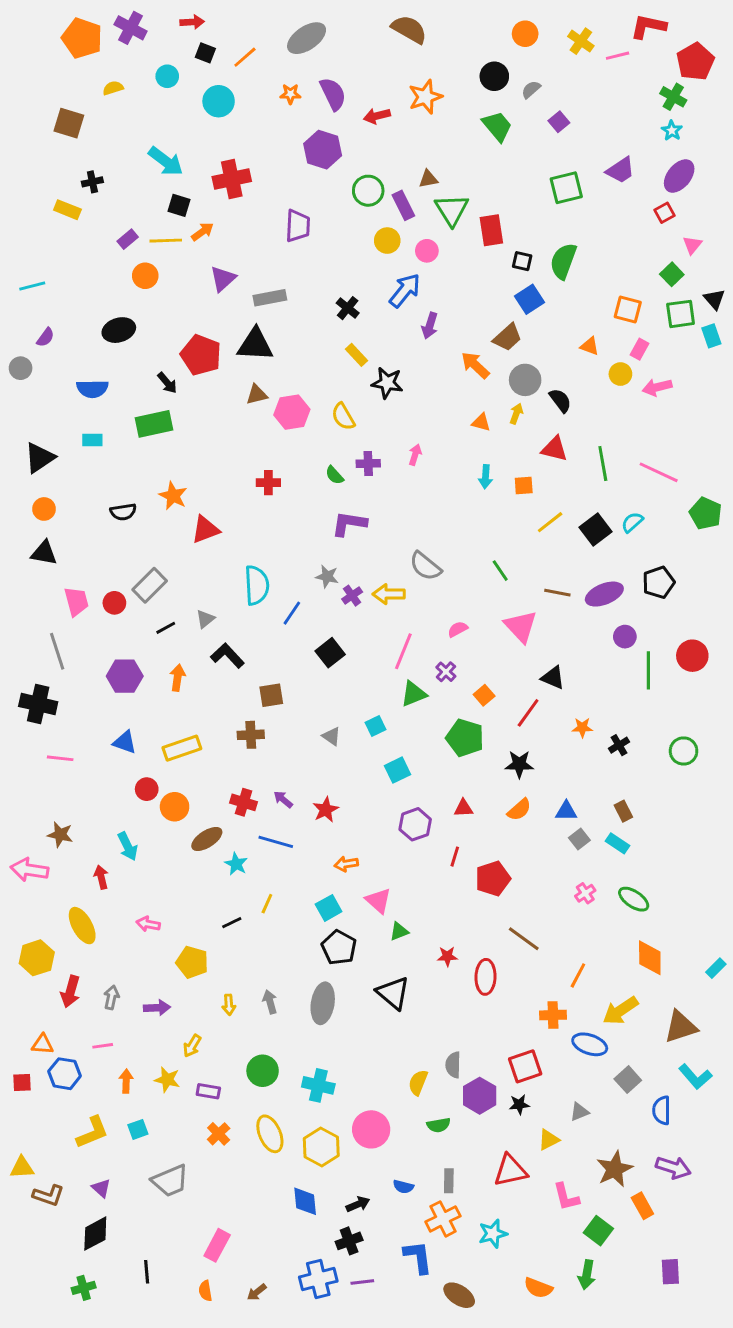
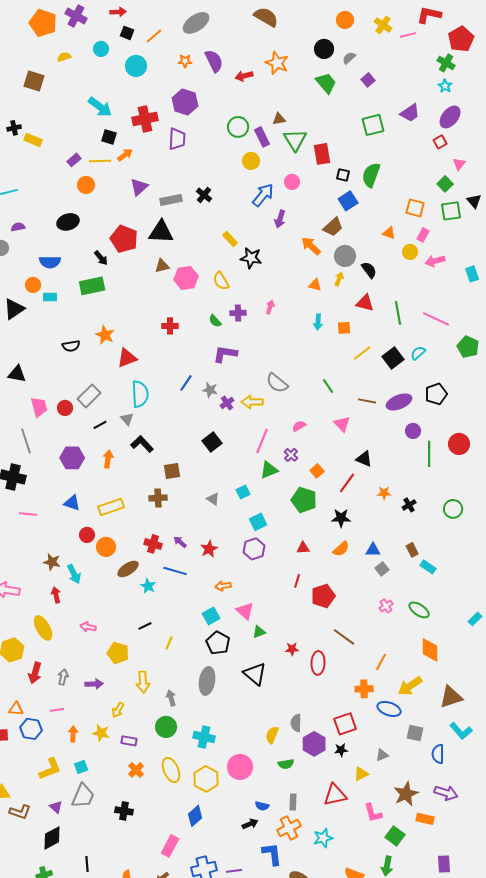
orange star: (425, 97) -> (277, 63), turned -30
purple hexagon: (323, 150) -> (185, 102), moved
black cross: (92, 182) -> (14, 128), moved
purple trapezoid: (298, 226) -> (177, 139), moved
pink circle: (427, 251) -> (292, 182), moved
black cross: (348, 308) -> (204, 195), moved
cyan rectangle: (711, 336) -> (472, 274), moved
purple semicircle: (45, 337) -> (18, 227), turned -136
orange circle: (44, 509) -> (33, 285), moved
cyan semicircle: (257, 585) -> (140, 394), moved
blue line: (292, 613) -> (186, 383), moved
gray triangle: (205, 619) -> (127, 419), turned -32
pink triangle: (521, 626) -> (342, 424), size x0.7
purple hexagon: (415, 824) -> (254, 549), moved
brown star: (60, 835) -> (52, 562), moved
cyan rectangle: (618, 843) -> (428, 567), moved
yellow line: (267, 904) -> (169, 643), moved
cyan rectangle: (716, 968) -> (475, 619), moved
gray arrow: (270, 1002) -> (171, 698), moved
yellow arrow: (229, 1005) -> (143, 682), size x1.5
gray square: (628, 1080) -> (415, 733), turned -36
gray trapezoid: (170, 1181) -> (83, 796), moved, turned -44
blue diamond: (305, 1201) -> (195, 816), turned 55
black arrow: (358, 1204) -> (250, 824), moved
orange rectangle: (642, 1206) -> (425, 819), turned -48
black cross: (349, 1241) -> (124, 811), moved, turned 30
pink rectangle: (217, 1245) -> (170, 846), moved

